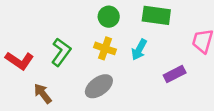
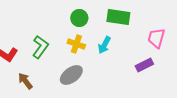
purple rectangle: (175, 74) -> (144, 65), moved

